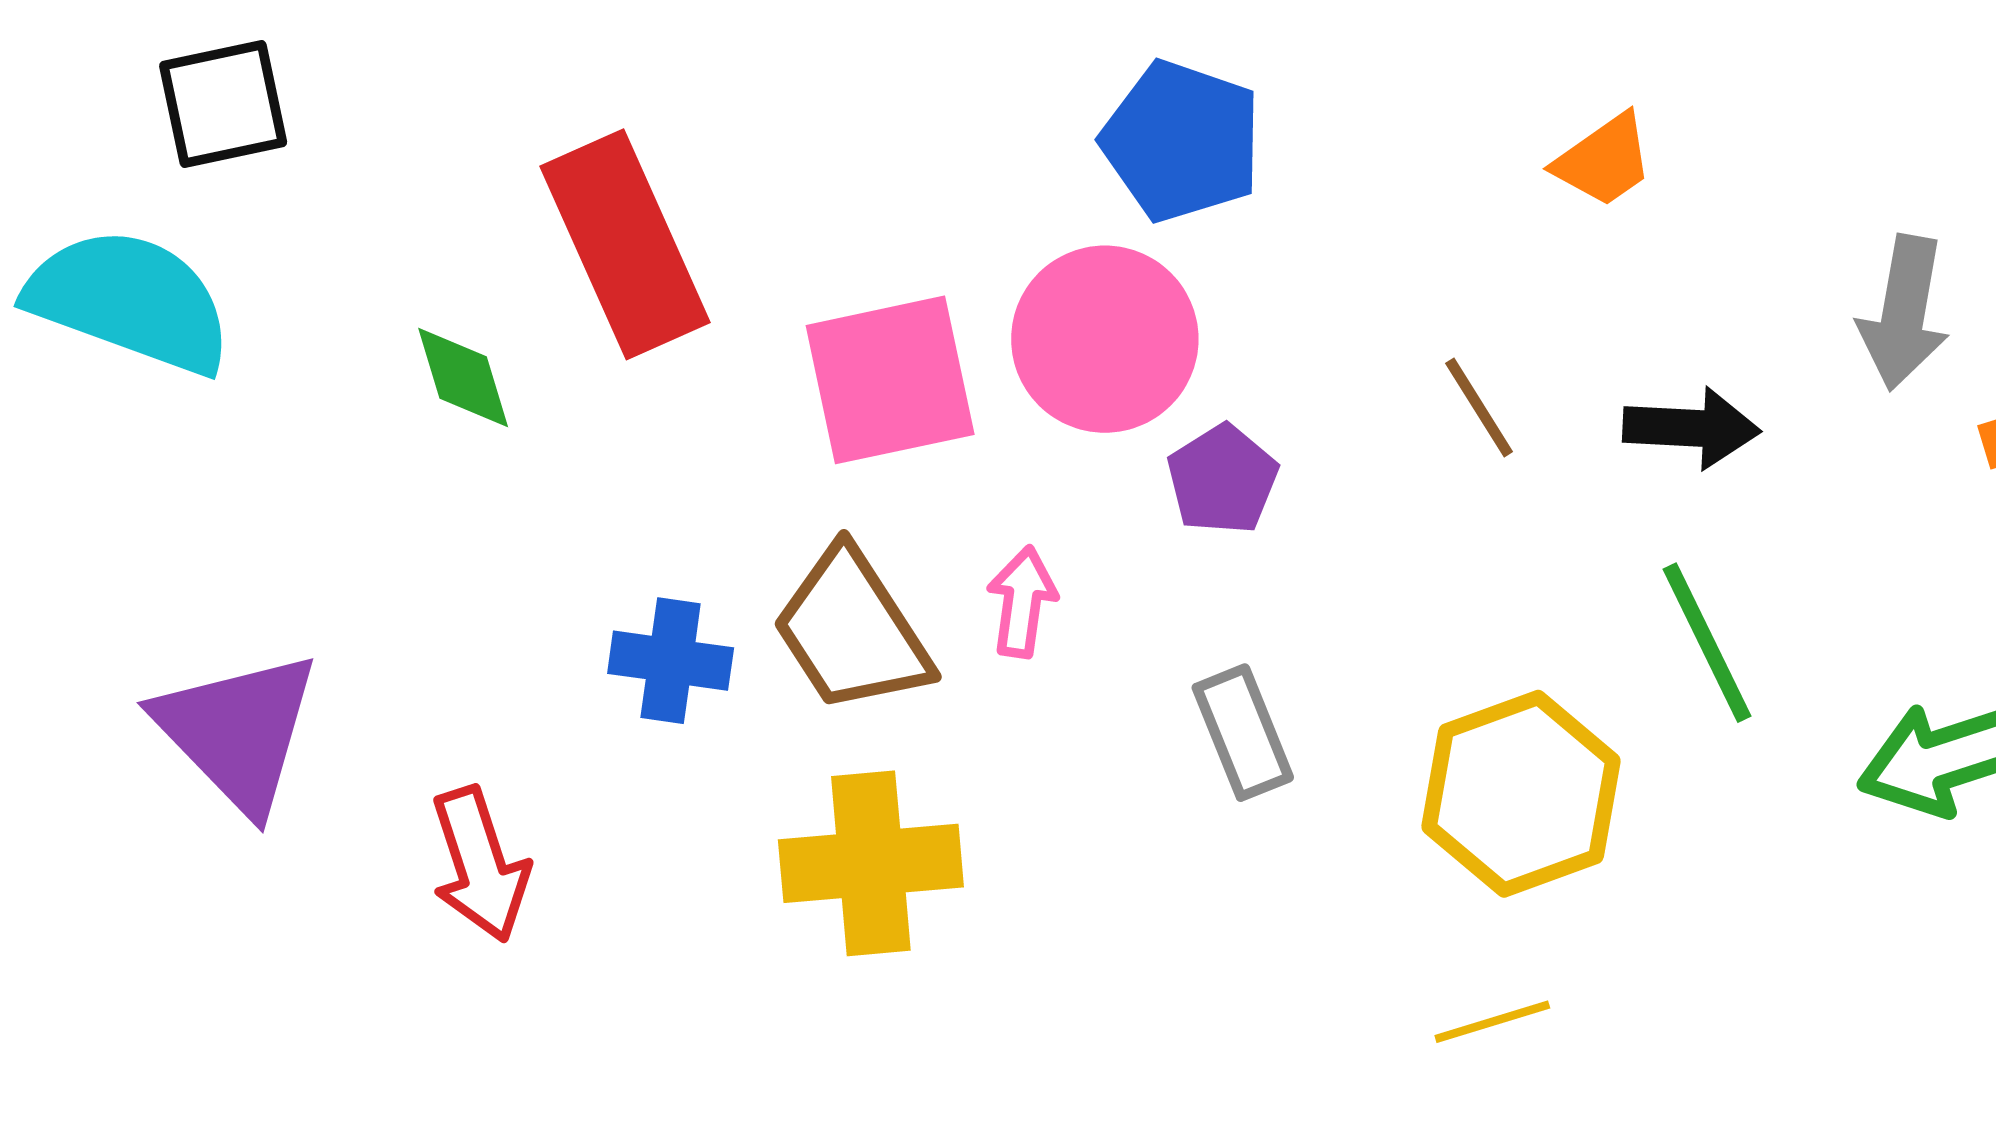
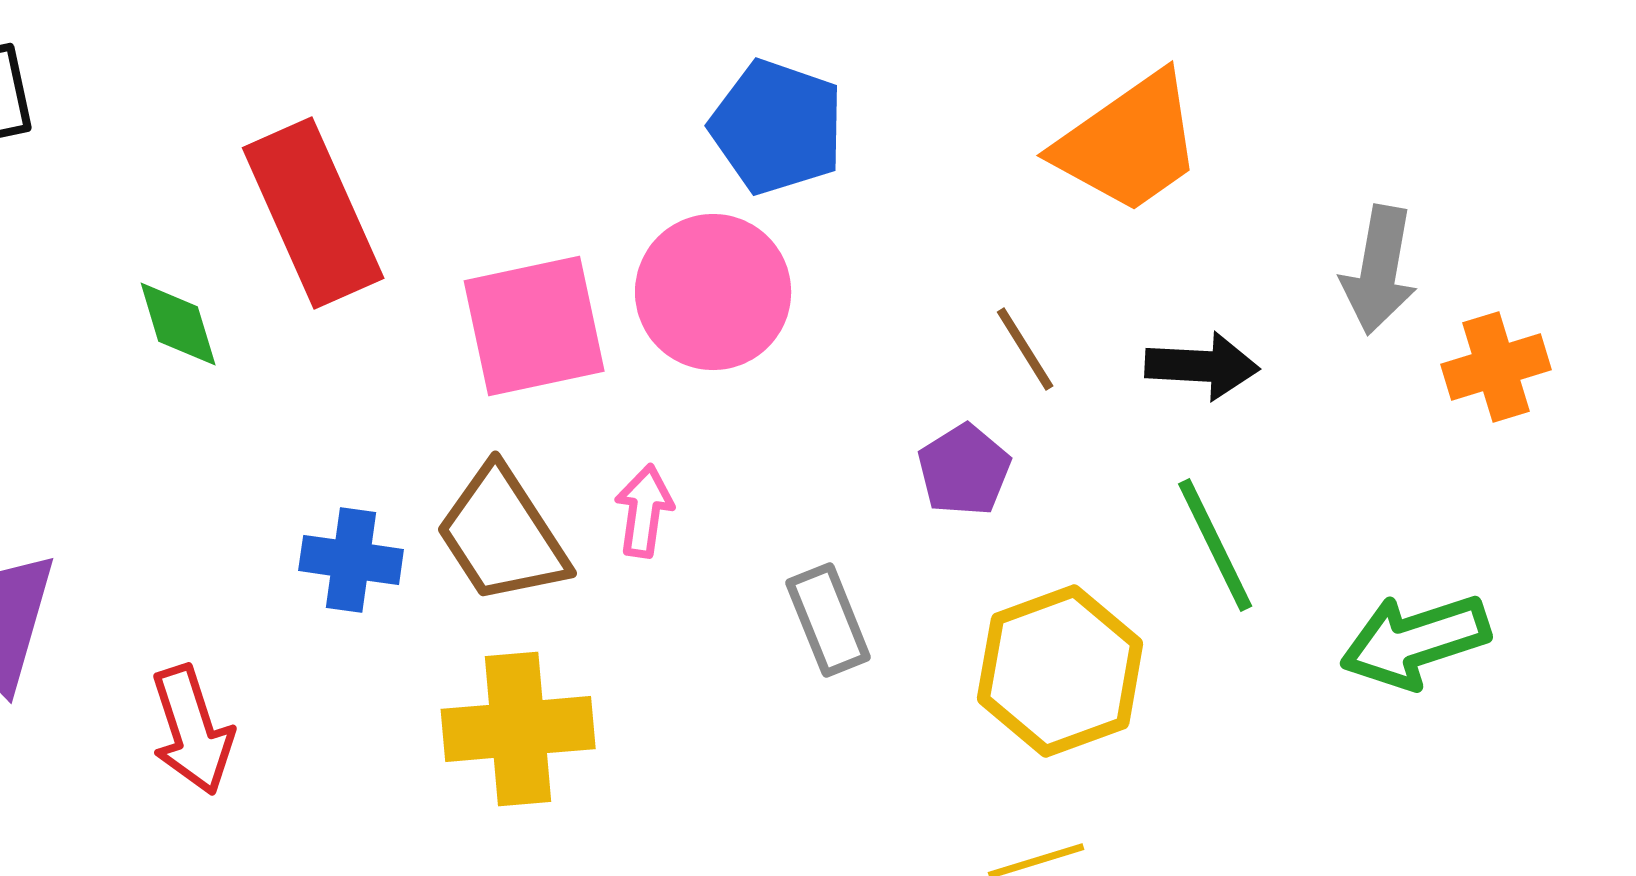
orange trapezoid: (1604, 160) -> (1129, 143), size x1.8
purple pentagon: (1222, 479) -> (964, 470), moved

